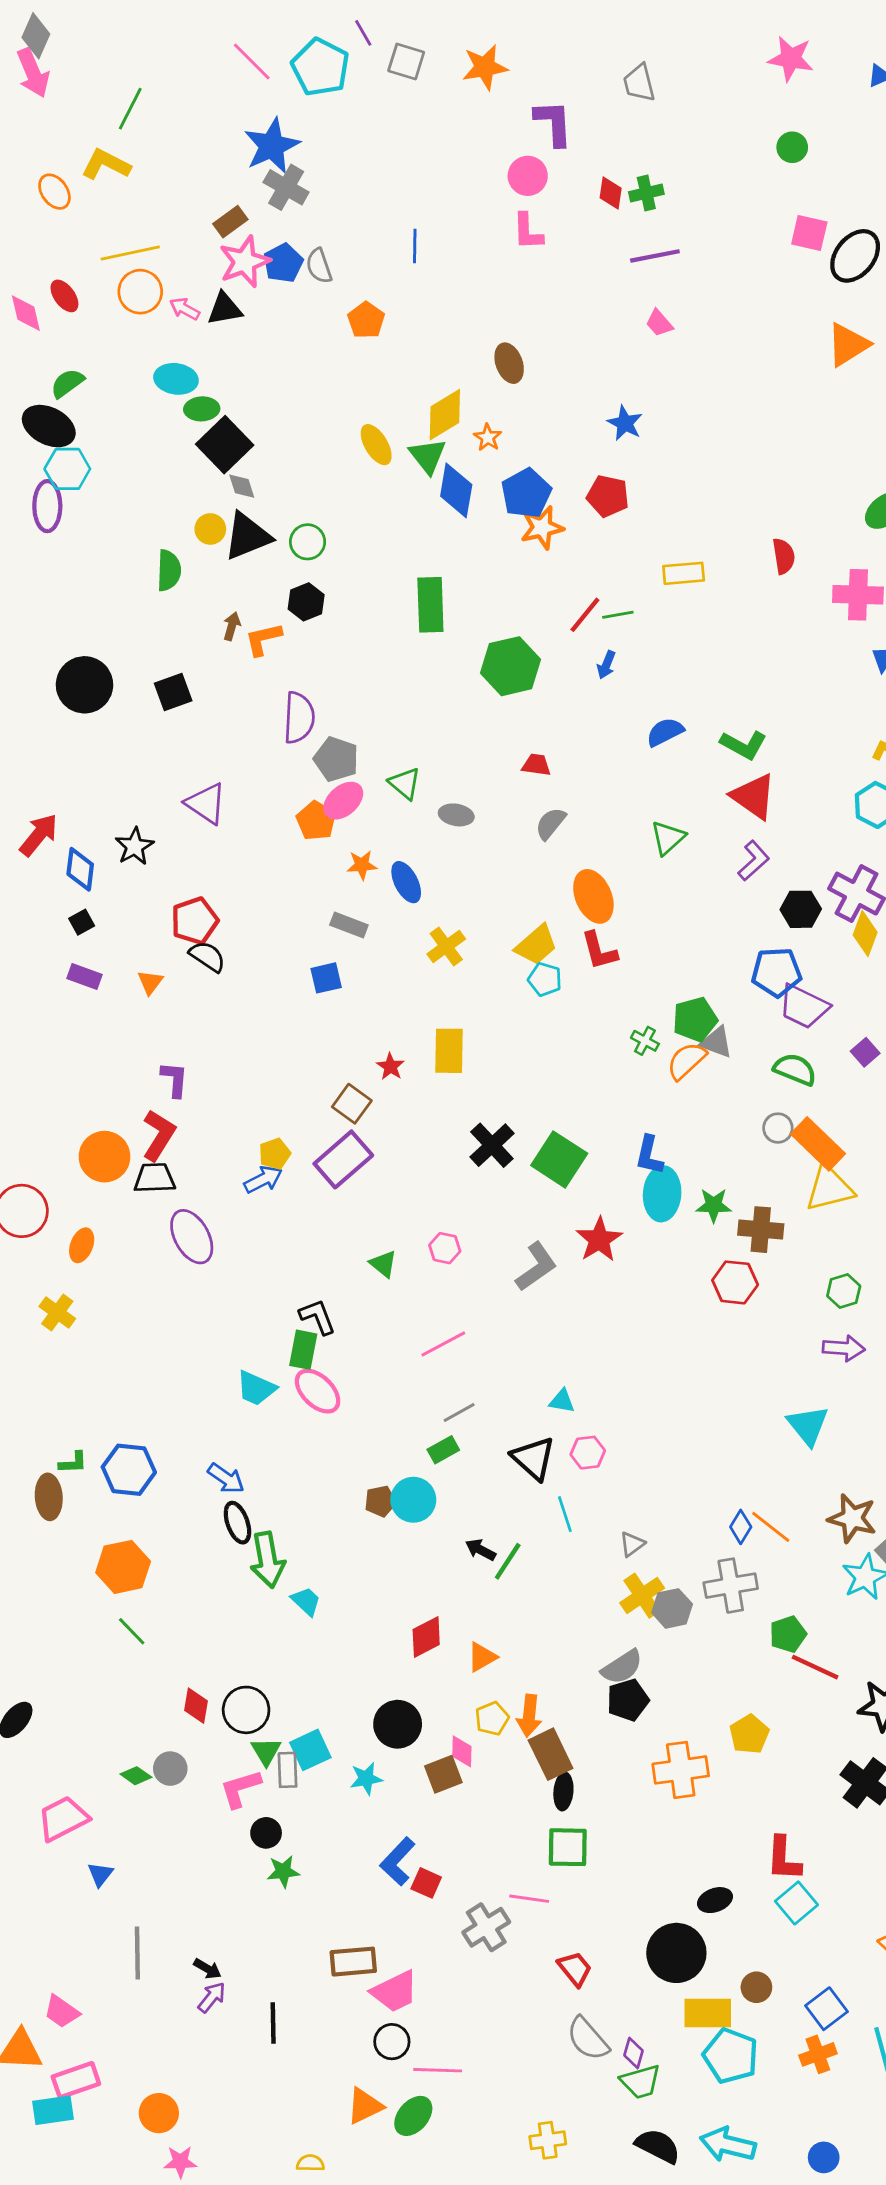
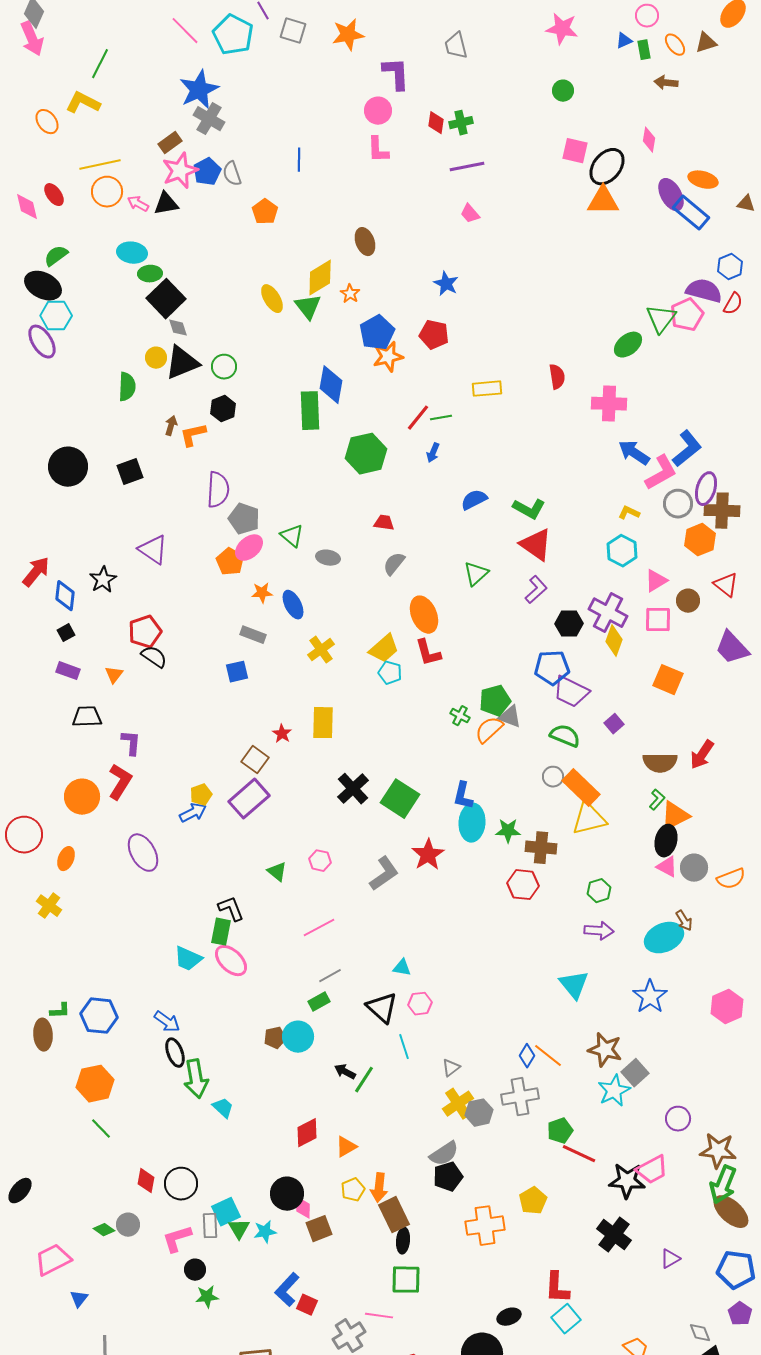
orange triangle: (848, 345) -> (603, 201), moved, turned 32
blue diamond: (456, 490) -> (331, 385), moved
purple ellipse: (47, 506) -> (42, 342), turned -32
black trapezoid: (155, 1178) -> (87, 717), moved
green triangle: (266, 1751) -> (239, 1229), moved
pink diamond: (462, 1751) -> (303, 1208), moved

